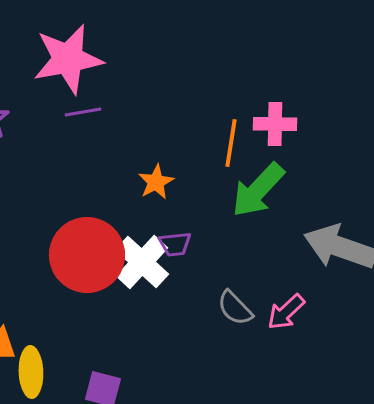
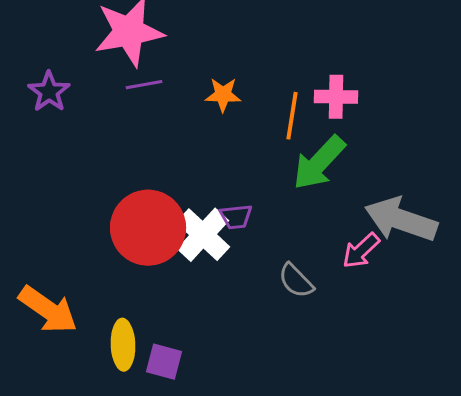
orange star: (156, 182) -> (223, 95), moved, turned 30
pink arrow: (286, 312) -> (361, 251), moved
yellow ellipse: (31, 372) -> (123, 345), moved

